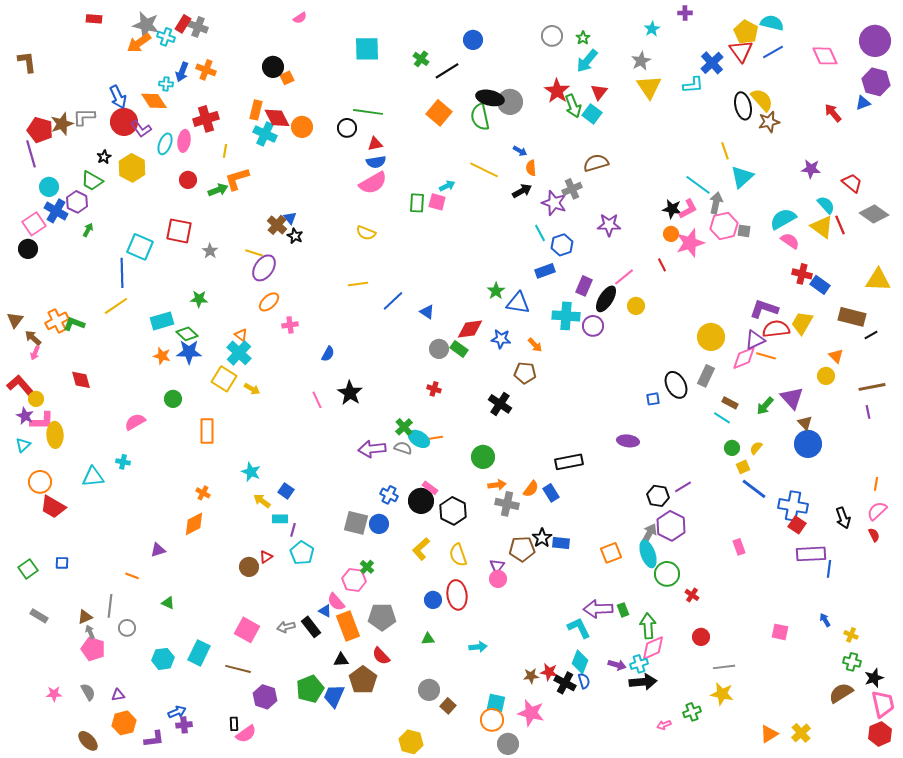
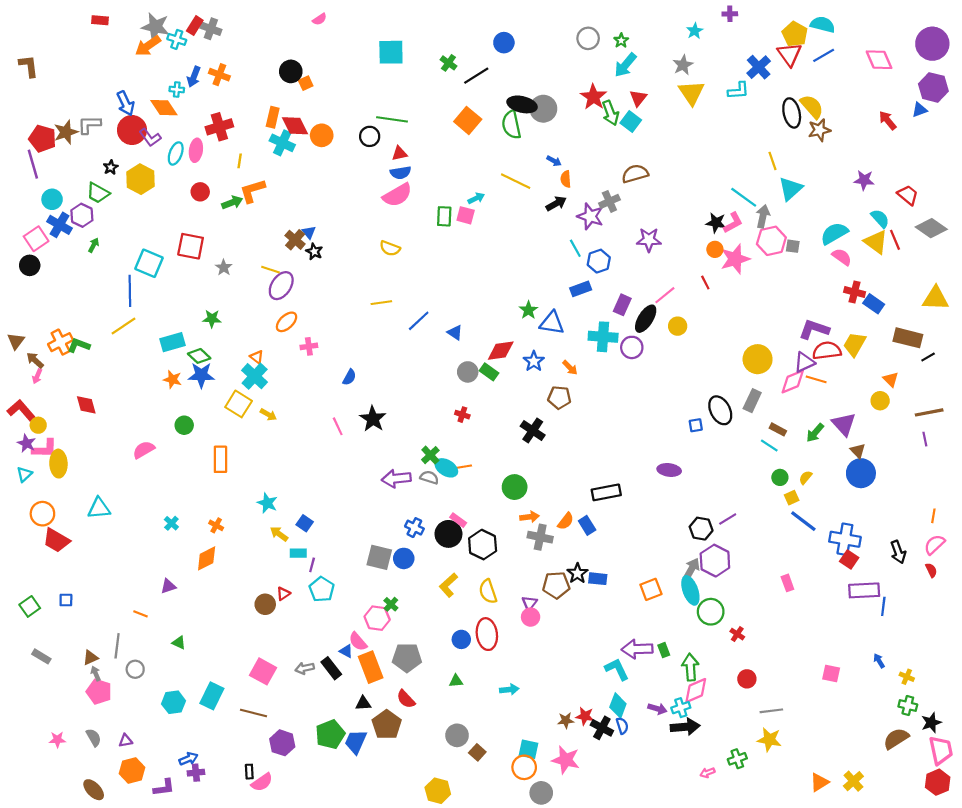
blue star: (501, 339) -> (534, 361), turned 30
cyan cross: (123, 462) -> (171, 523), moved, turned 32

